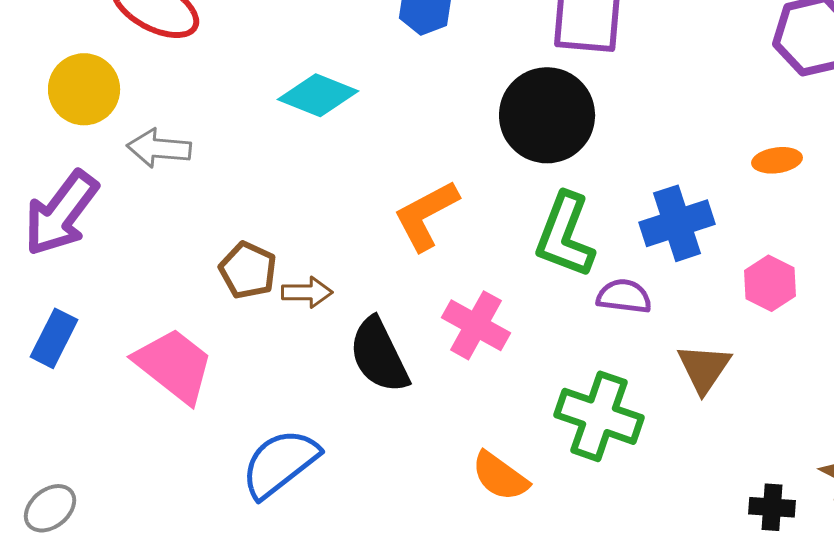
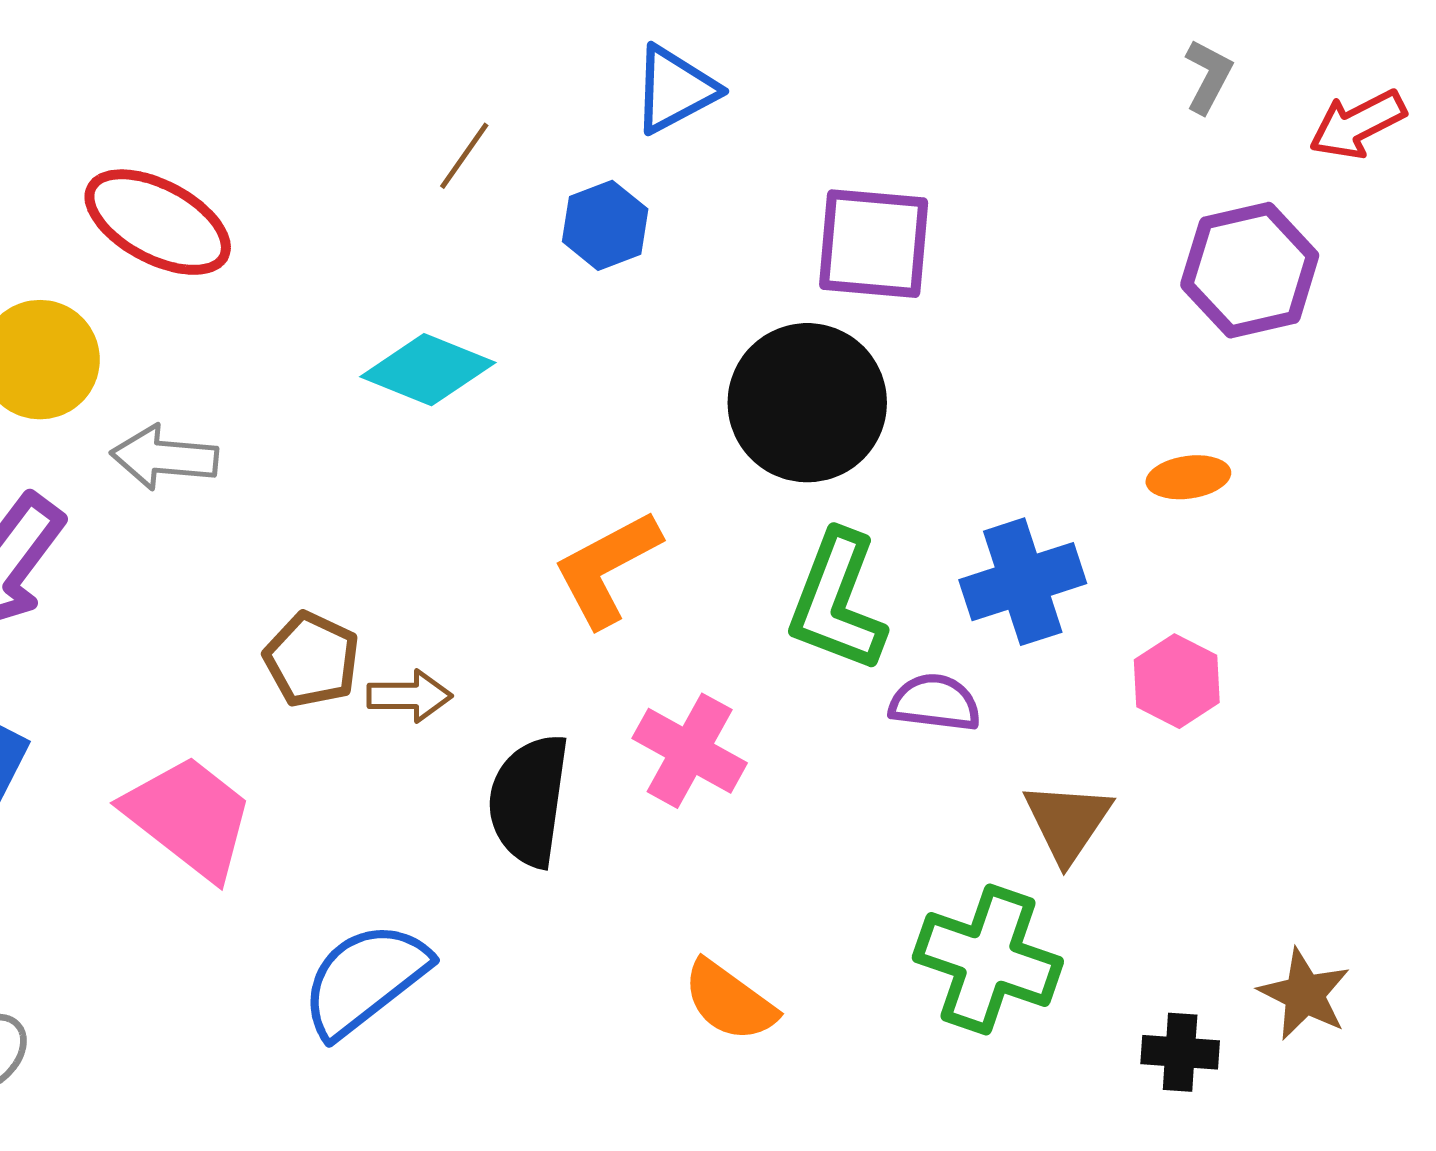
black semicircle: (379, 355) -> (529, 800), turned 34
green cross: (599, 416) -> (988, 959), moved

